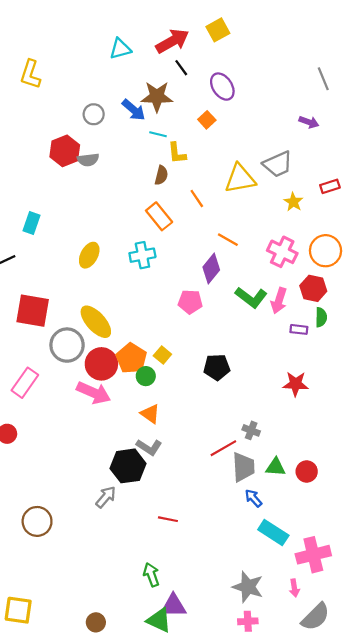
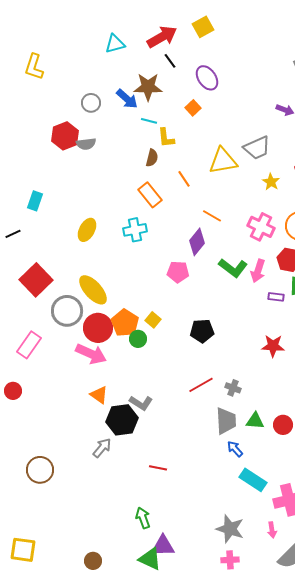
red square: (33, 311) -> (36, 280), turned 36
orange triangle: (150, 414) -> (99, 395), moved
red line: (223, 448) -> (201, 385), moved

